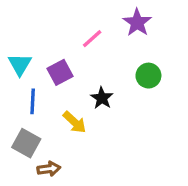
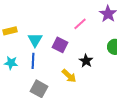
purple square: (60, 72) -> (60, 45), turned -35
blue line: (33, 101) -> (33, 61), moved

